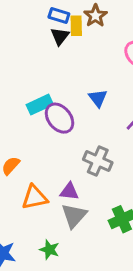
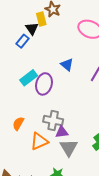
blue rectangle: (59, 16) -> (22, 41), moved, turned -56
purple ellipse: (59, 118) -> (44, 84), turned 65
gray cross: (98, 161) -> (53, 120), moved

